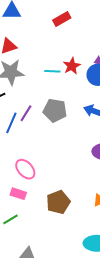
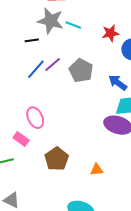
cyan line: (52, 71) -> (73, 25), moved
brown pentagon: (58, 202) -> (57, 159), turned -30

